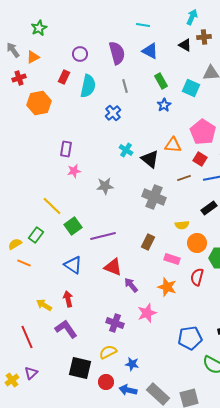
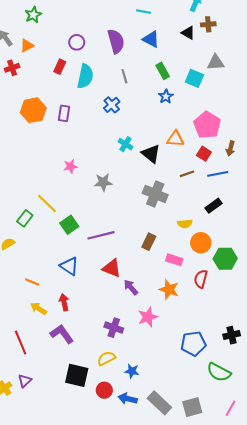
orange hexagon: (39, 103) -> (33, 110), moved
purple rectangle: (66, 149) -> (64, 113), moved
green rectangle: (36, 235) -> (25, 218), moved
orange line: (24, 263) -> (32, 282), moved

